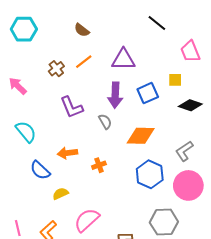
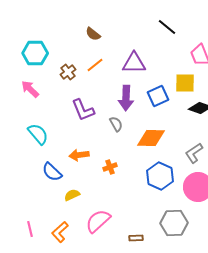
cyan hexagon: (24, 29) -> (35, 53), moved
yellow square: (175, 80) -> (185, 83), size x1.5

